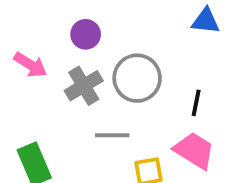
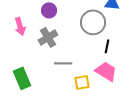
pink arrow: (30, 65) -> (20, 26), turned 42
gray circle: (137, 78) -> (93, 22), moved

